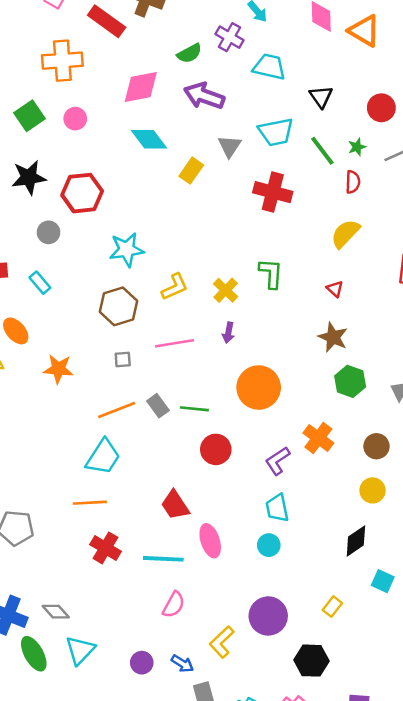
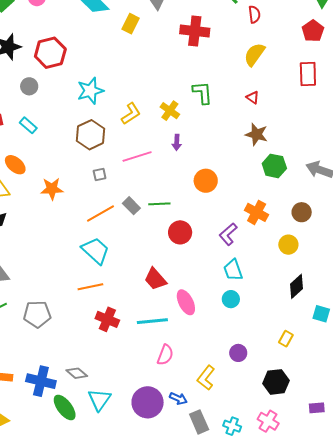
orange circle: (259, 388) -> (206, 181), size x0.7
cyan trapezoid: (103, 457) -> (96, 251), turned -72
yellow circle: (373, 490) -> (288, 245), moved
purple circle: (268, 616) -> (238, 353), size x0.6
purple circle: (142, 663) -> (148, 402), size x1.8

